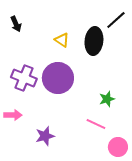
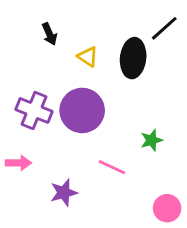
black arrow: (16, 24) -> (50, 34), moved
pink line: (96, 124) -> (112, 167), moved

